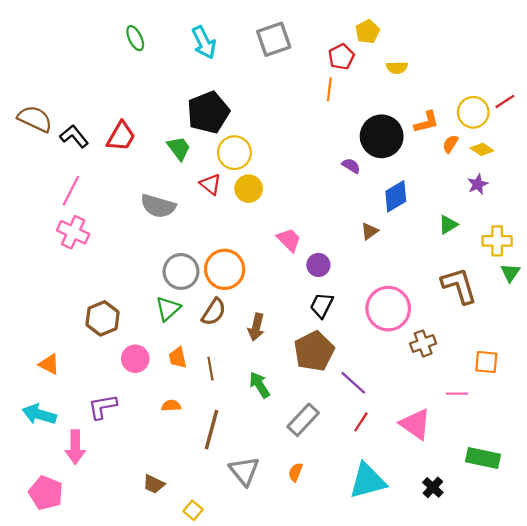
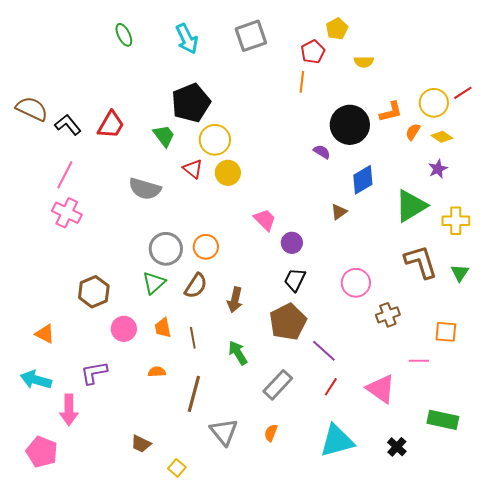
green triangle: (448, 225) -> (411, 206), size x1.8
orange circle: (225, 269) -> (206, 247), size x0.7
green triangle: (510, 273) -> (460, 273), moved
pink circle: (388, 309) -> (356, 283), size x0.7

